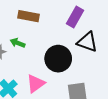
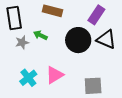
black circle: (58, 59) -> (78, 40), moved

